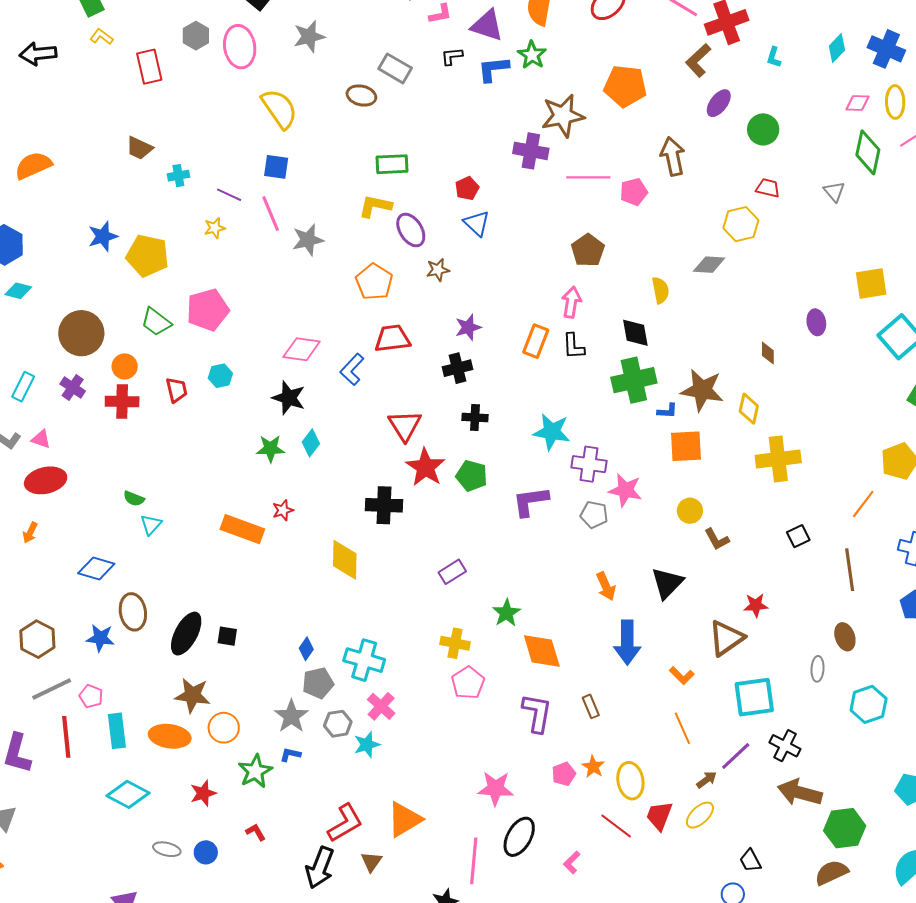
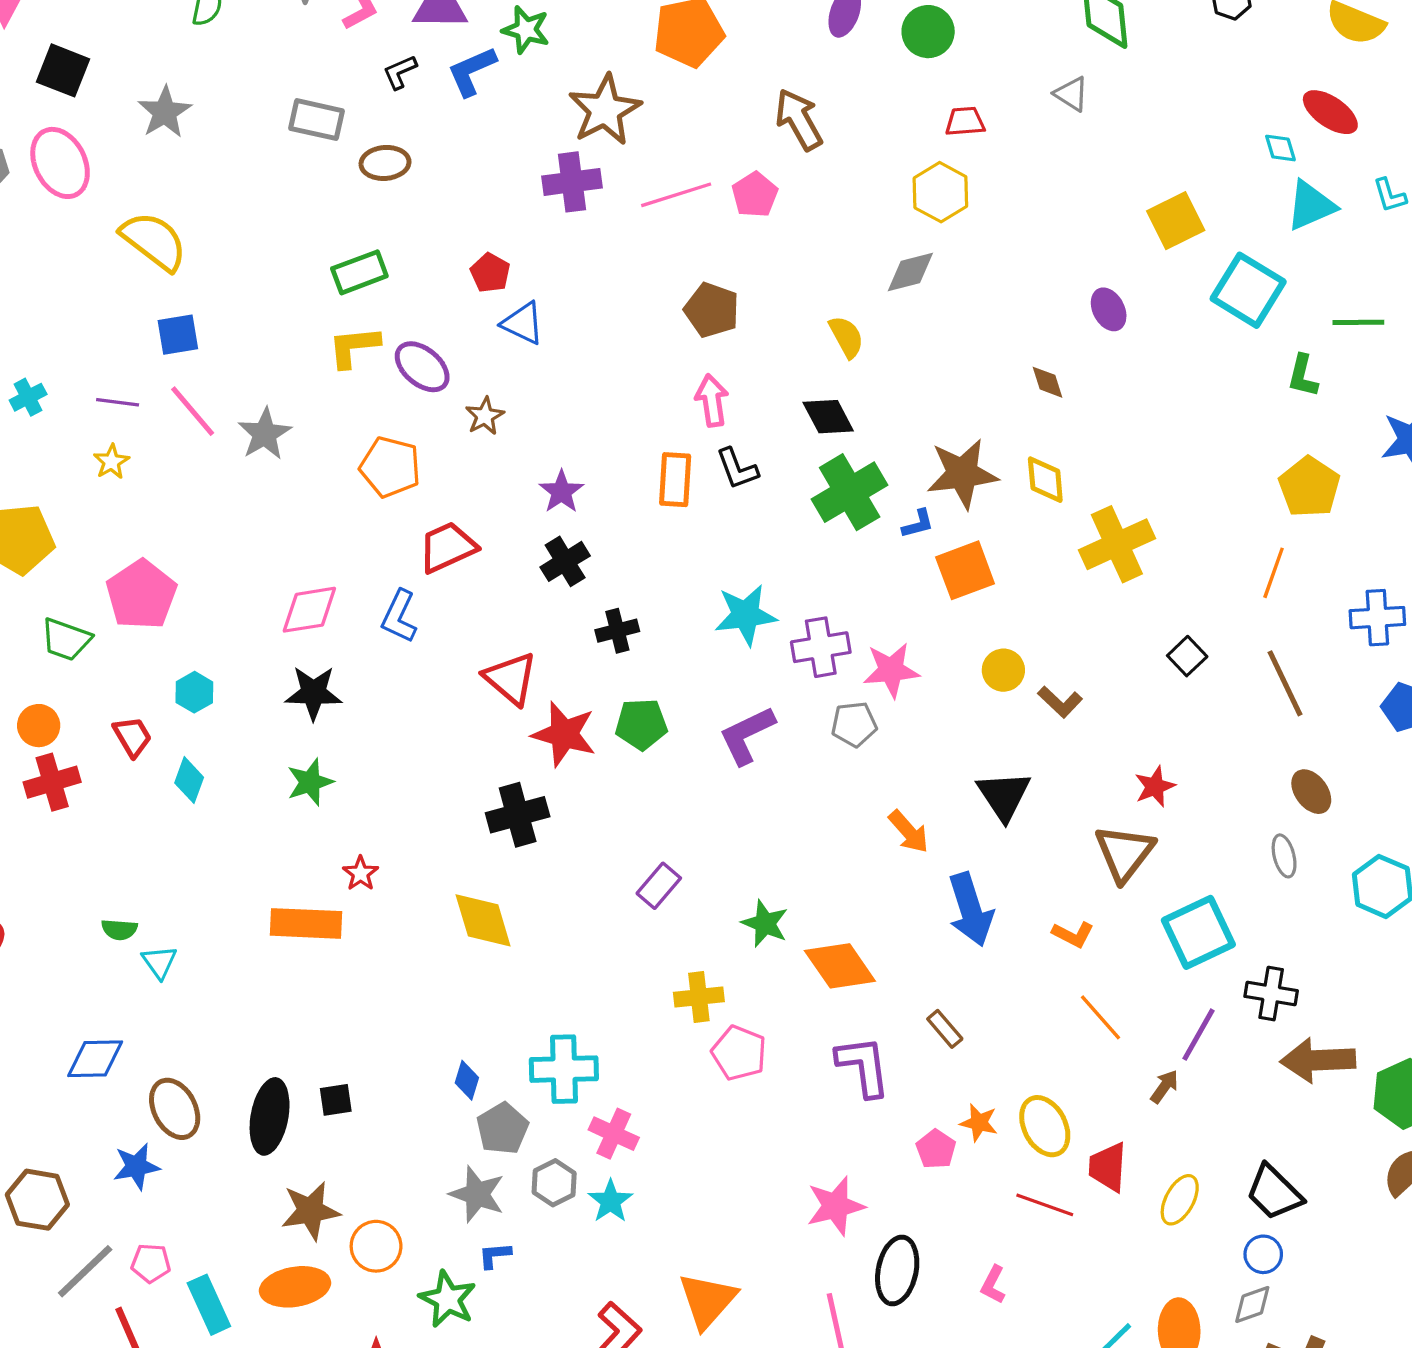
brown ellipse: (361, 95) -> (385, 163), moved
cyan diamond: (311, 443) -> (189, 780), moved
yellow ellipse: (700, 815) -> (1180, 1200), moved
black trapezoid: (750, 861) -> (1274, 1192), size x1.5

